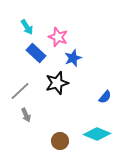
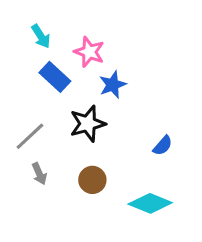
brown circle: (60, 141) -> (92, 180), moved

